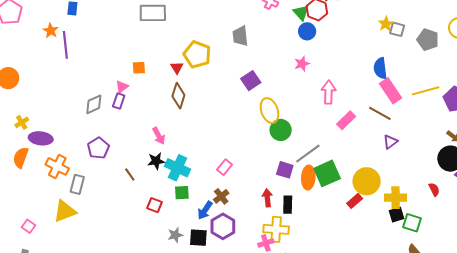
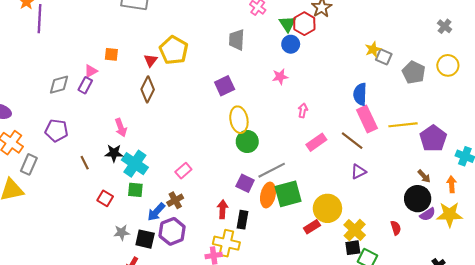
gray trapezoid: (240, 36) -> (237, 40), moved
pink arrow: (329, 92) -> (303, 110), size x0.6
purple pentagon: (98, 148) -> (56, 130), turned 30
yellow cross: (396, 198) -> (355, 230), turned 35

